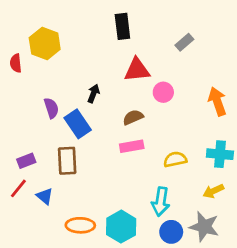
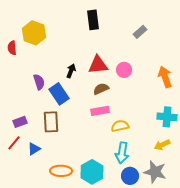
red triangle: (137, 70) -> (98, 65), moved
yellow semicircle: (175, 159) -> (120, 126), moved
blue triangle: (45, 196) -> (34, 149), turned 48

